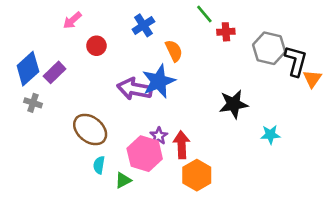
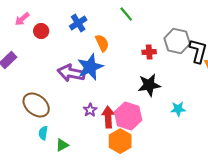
red cross: (226, 32) -> (149, 52), moved
red circle: (96, 46) -> (41, 31), moved
pink hexagon: (145, 154) -> (128, 116), moved

